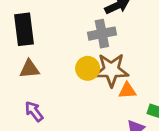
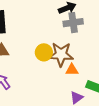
gray cross: (102, 34) -> (73, 23), moved

